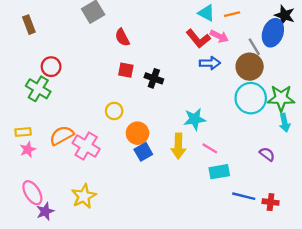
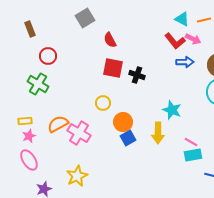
red circle: (51, 67) -> (48, 56), moved
red square: (126, 70) -> (113, 68), size x1.5
cyan star: (195, 119) -> (172, 110), turned 30
pink line: (210, 148) -> (191, 142), moved
pink ellipse: (32, 193) -> (29, 160), moved

